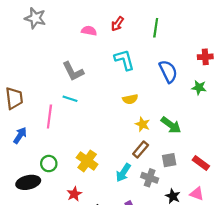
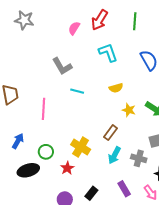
red arrow: (117, 24) -> (99, 20), size x1.5
pink semicircle: (89, 31) -> (74, 28), turned -64
cyan line: (70, 99) -> (77, 91), moved
blue arrow: (20, 135) -> (18, 141), moved
brown rectangle: (141, 149) -> (111, 133), moved
red star: (74, 194) -> (67, 168), moved

